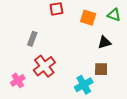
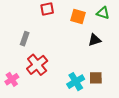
brown square: (101, 69) -> (96, 78), moved

